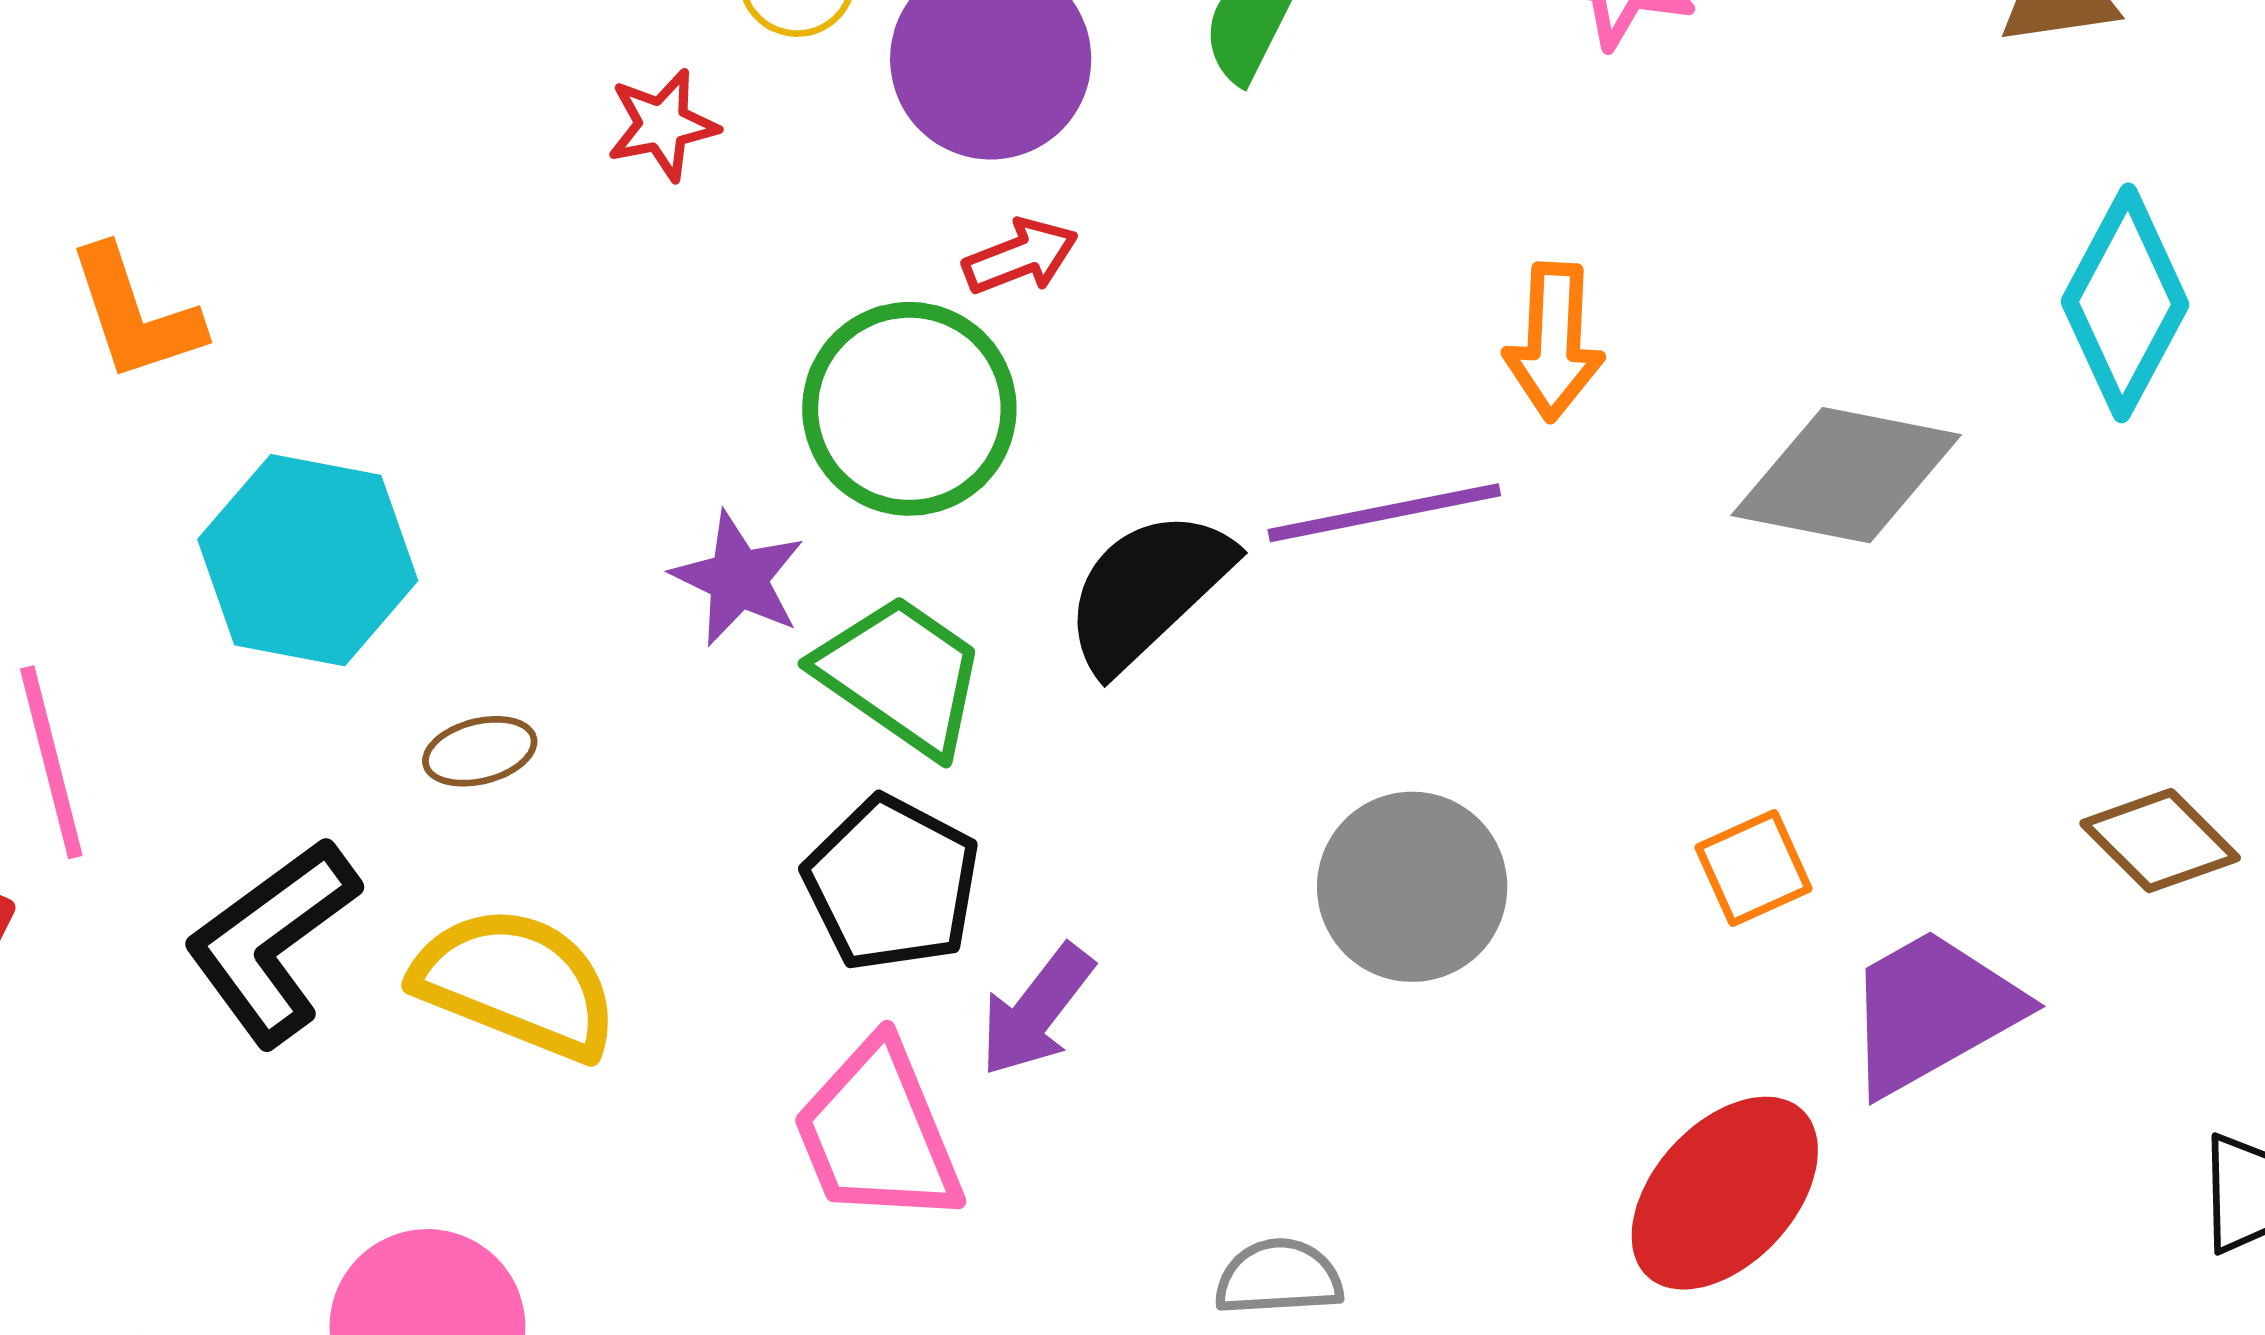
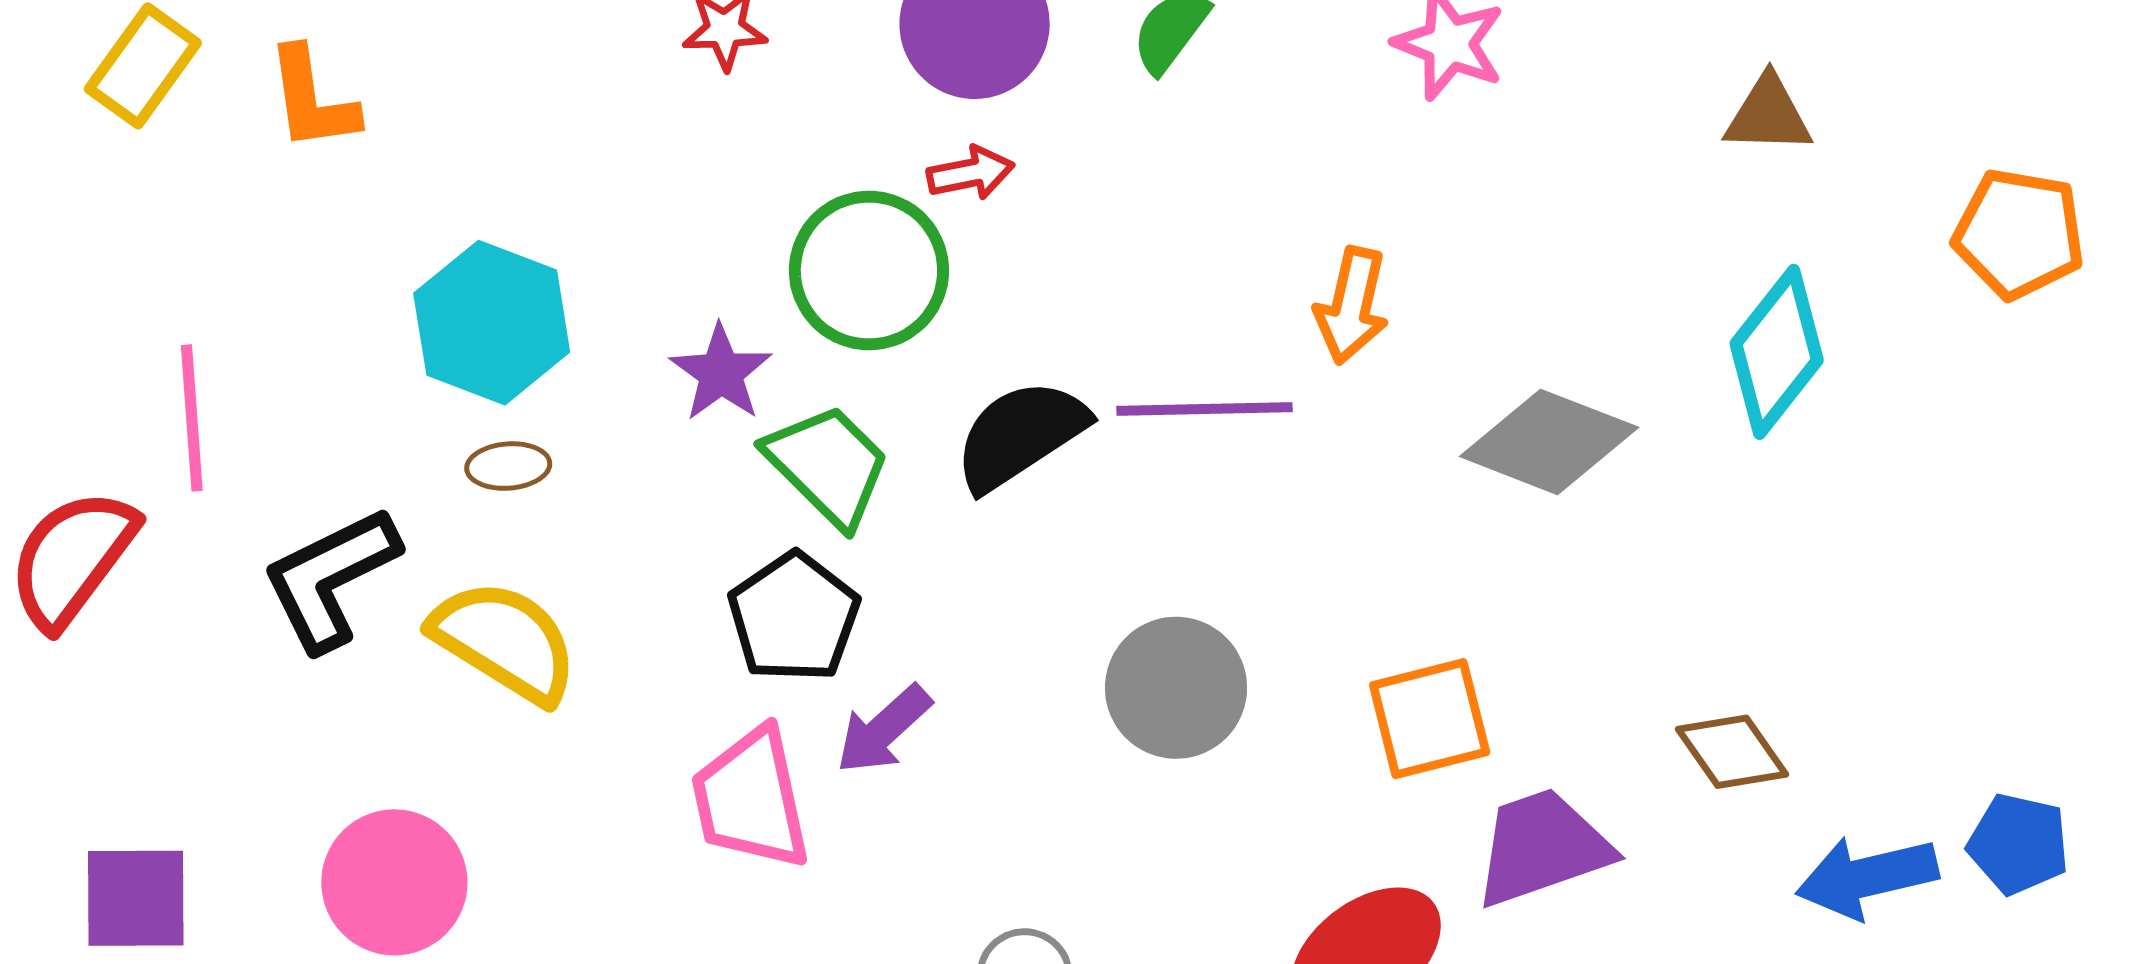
cyan hexagon: (308, 560) -> (492, 323), moved
orange square: (1754, 868) -> (1430, 719), size x1.5

